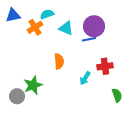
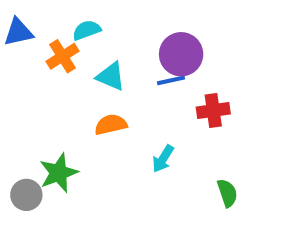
cyan triangle: (66, 28) -> (111, 76), moved
orange semicircle: (59, 61) -> (111, 125), turned -98
red cross: (105, 66) -> (213, 111), moved

